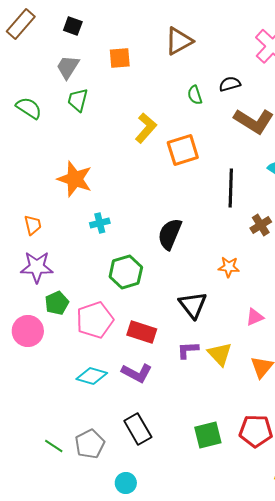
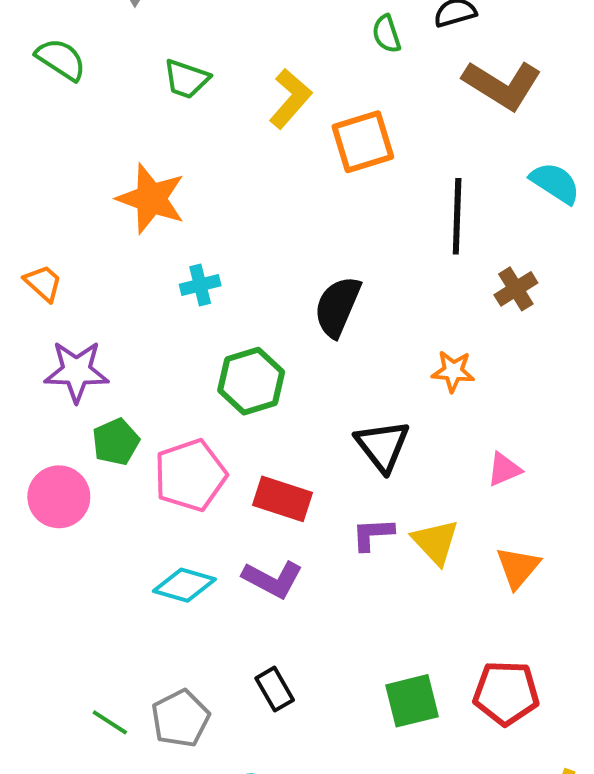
green trapezoid: (78, 100) -> (186, 79), moved, turned -85
orange trapezoid: (33, 225) -> (43, 283), moved, turned -35
black rectangle: (138, 429) -> (275, 689), size x0.7

